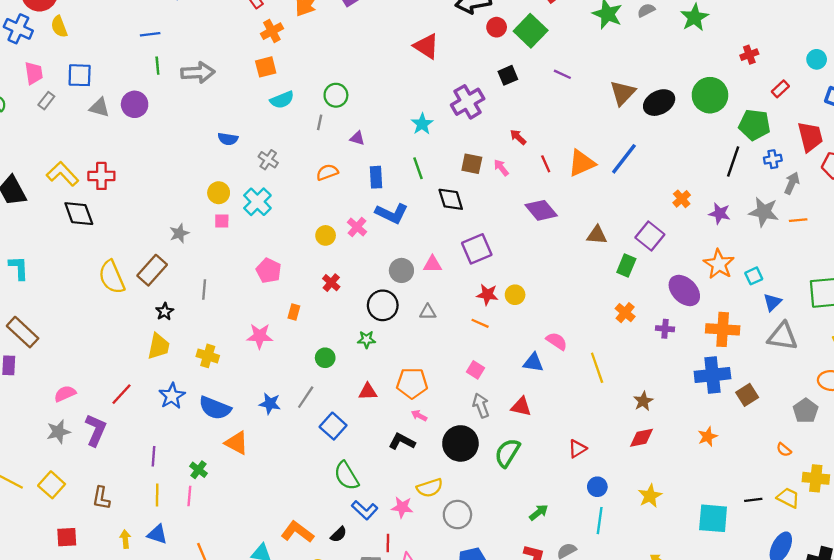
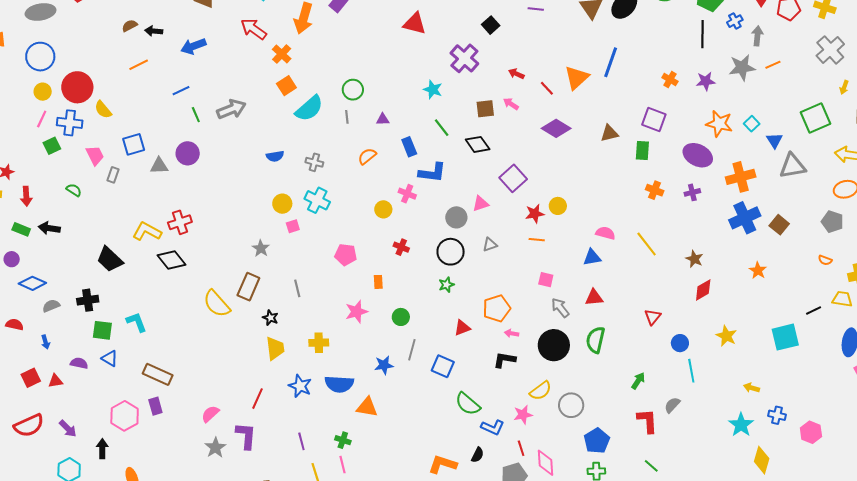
cyan semicircle: (282, 100) -> (309, 108), size x1.4
green circle: (325, 358) -> (401, 317), moved

